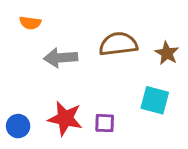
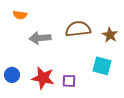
blue circle: (18, 126) -> (12, 75), moved

